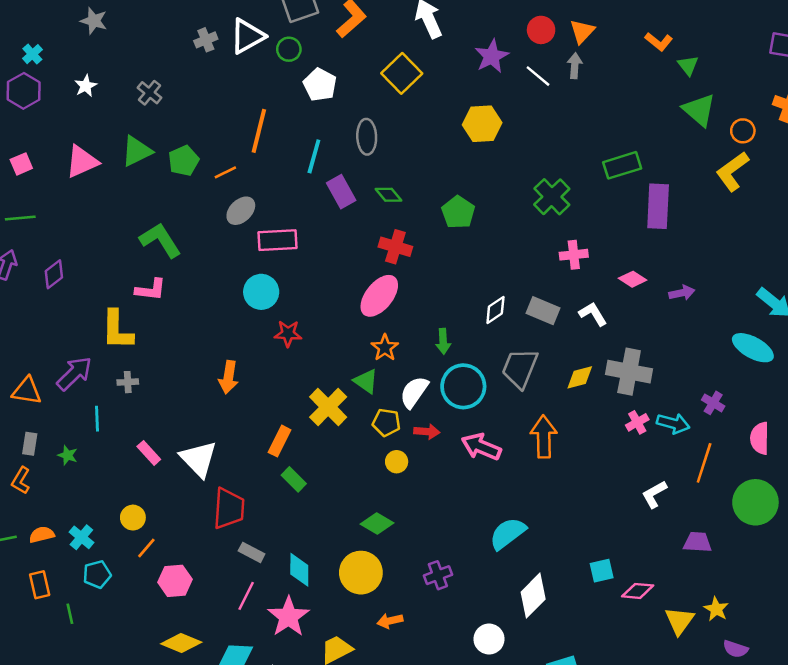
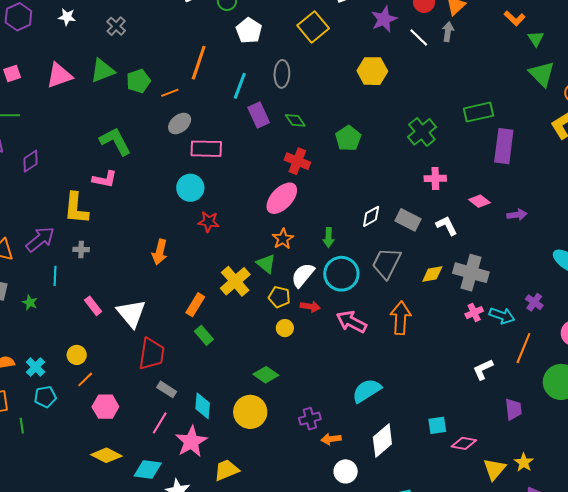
white star: (86, 86) -> (67, 17), turned 30
purple trapezoid: (697, 542) -> (513, 409), turned 75
orange arrow: (390, 621) -> (331, 439), moved

